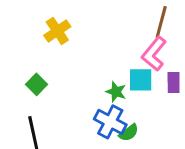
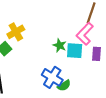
yellow cross: (57, 31) -> (16, 32), moved
green star: (116, 92) -> (60, 45), moved

